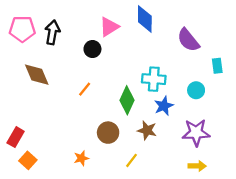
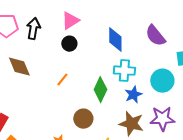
blue diamond: (145, 19) -> (115, 40), moved
pink triangle: (109, 27) -> (70, 21), moved
cyan circle: (196, 90) -> (162, 81), size x1.5
brown star: (147, 130) -> (131, 124), moved, size x1.4

